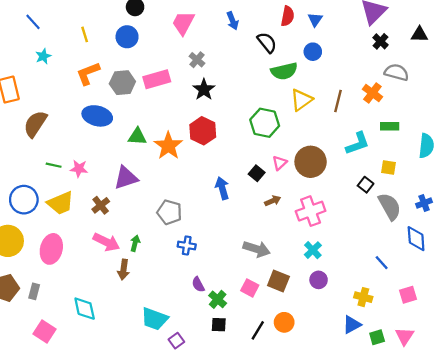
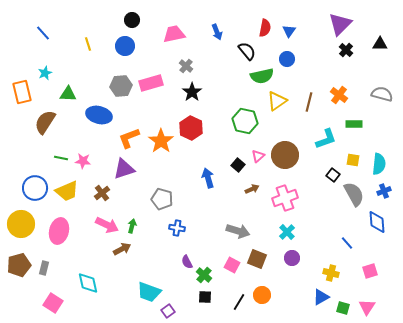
pink trapezoid: (183, 23) -> (174, 34), turned 50
cyan star: (43, 56) -> (45, 73), moved
gray semicircle: (397, 72) -> (382, 94), moved
orange L-shape: (88, 73) -> (129, 138), moved
green triangle: (137, 137) -> (68, 94), moved
cyan semicircle: (426, 146) -> (379, 164), moved
brown arrow: (124, 270) -> (122, 249), turned -126
green square: (377, 337) -> (343, 308), turned 32

